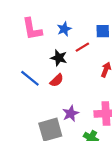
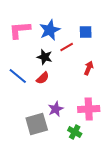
pink L-shape: (32, 29) -> (20, 30), turned 95
blue star: (64, 29) -> (50, 30), size x1.5

